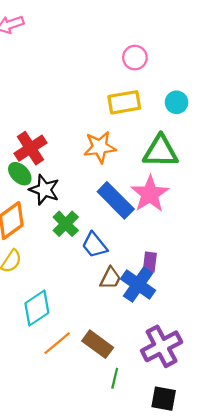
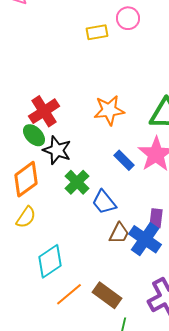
pink circle: (135, 58) -> (128, 18), moved
yellow rectangle: (124, 102) -> (97, 32), moved, size x0.7
blue rectangle: (116, 200) -> (124, 160), size x0.6

